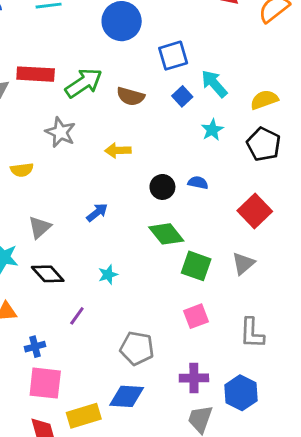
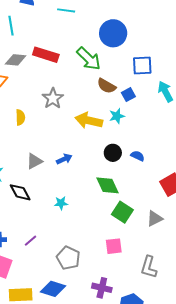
green arrow: (84, 83) -> (89, 59), moved, turned 64
blue square: (182, 96) -> (128, 95), moved
cyan star: (212, 130) -> (117, 116), moved
yellow arrow: (118, 150) -> (89, 120), size x1.5
yellow semicircle: (22, 170) -> (20, 117), turned -98
gray triangle: (40, 227) -> (34, 161), moved
purple line: (77, 316) -> (31, 241), moved

